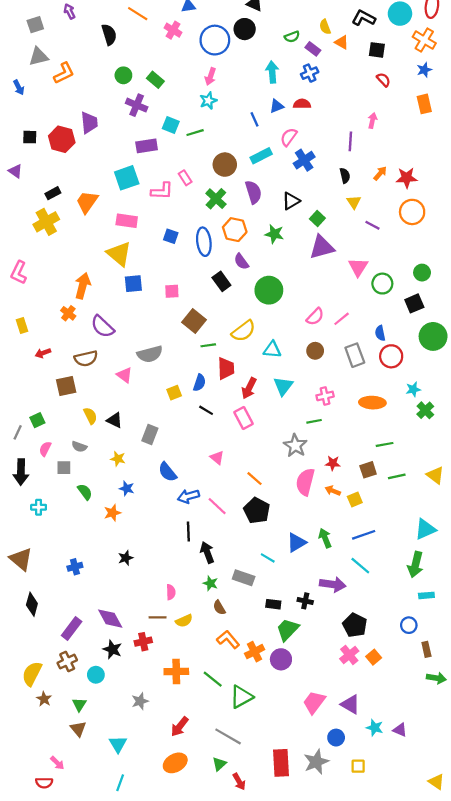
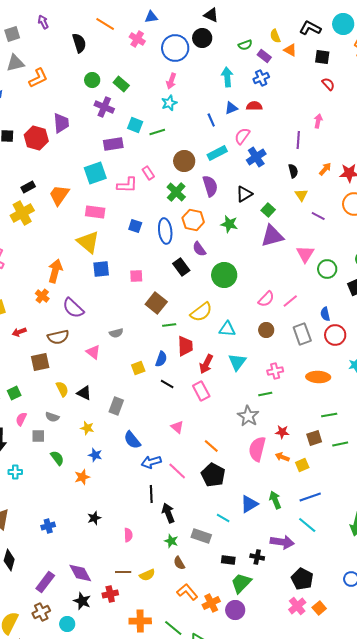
gray semicircle: (150, 354) -> (116, 333), size x0.6
pink semicircle: (171, 592) -> (128, 535), moved

